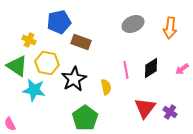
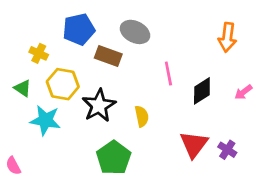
gray ellipse: (133, 24) -> (135, 32), moved, turned 50
green triangle: (17, 66) -> (23, 88), size x0.6
pink line: (126, 70) -> (168, 73), moved

